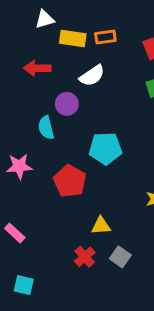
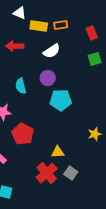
white triangle: (45, 19) -> (20, 13), turned 40
purple circle: (67, 104) -> (48, 78), moved
red pentagon: (70, 181) -> (23, 134), moved
red cross: (85, 257) -> (47, 173), size x1.5

